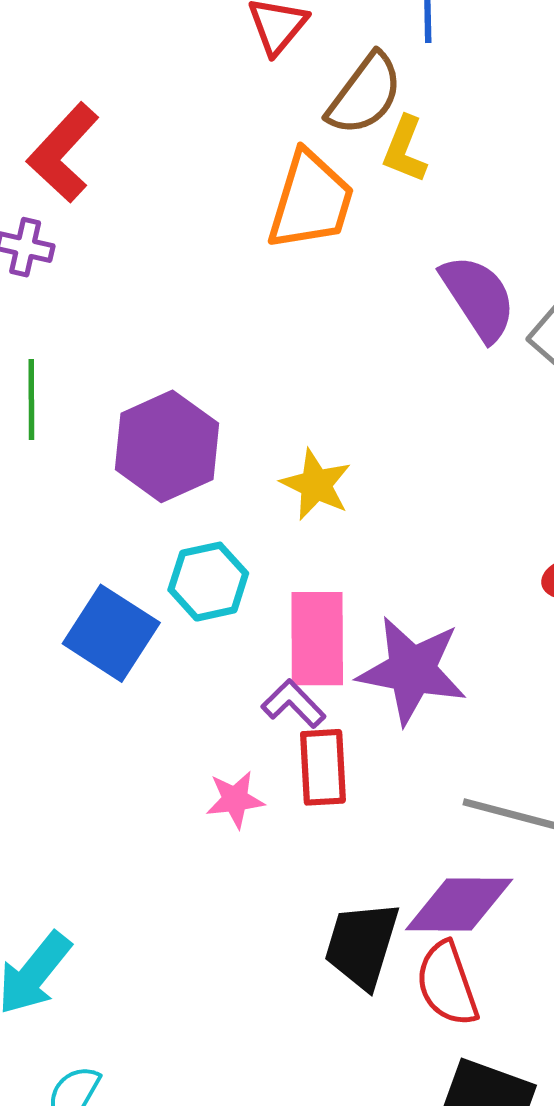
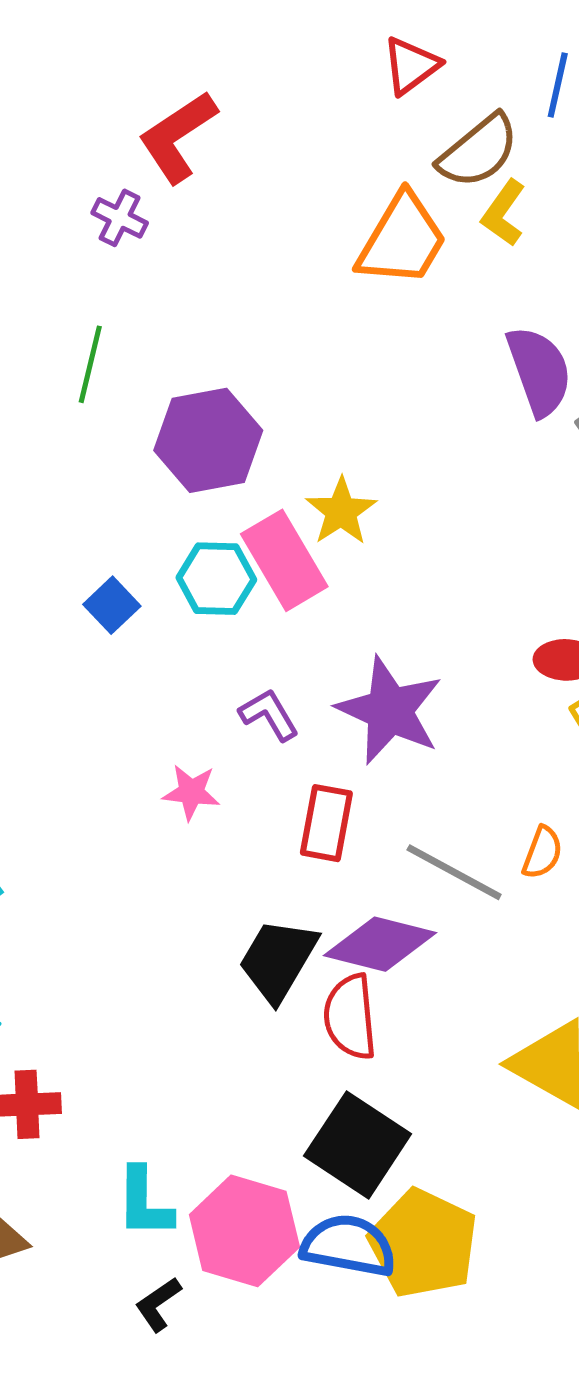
blue square: (111, 633) -> (112, 605), size x0.6
pink rectangle: (317, 639) -> (284, 560), moved, turned -44
red rectangle: (323, 767) -> (326, 823), moved

